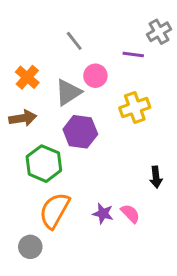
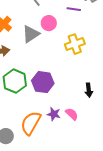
purple hexagon: (80, 132) -> (43, 82), moved
orange semicircle: (55, 210) -> (31, 123), moved

